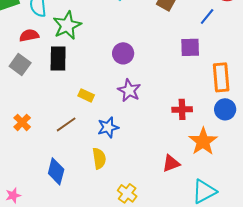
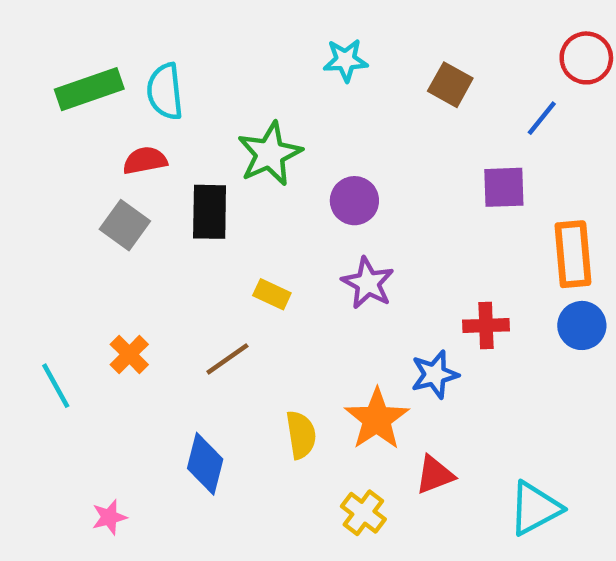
green star: (67, 25) -> (270, 154), moved
blue star: (108, 127) -> (435, 375), moved
orange star: (203, 141) -> (377, 419), moved
red triangle: (171, 163) -> (435, 475), moved

